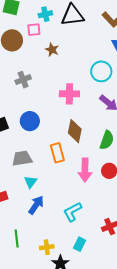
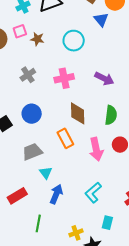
pink square: (34, 30) -> (20, 31), moved
cyan circle: (101, 71) -> (74, 41), moved
gray cross: (23, 80) -> (28, 75), moved
green line: (17, 238) -> (38, 223), moved, turned 30

